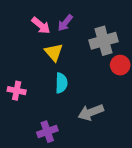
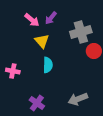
gray arrow: (91, 112) -> (78, 99), moved
purple cross: (47, 132) -> (37, 103), turned -35

